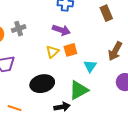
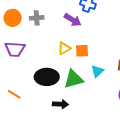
purple arrow: (61, 30) -> (73, 20), moved
green triangle: (79, 90) -> (74, 79), moved

